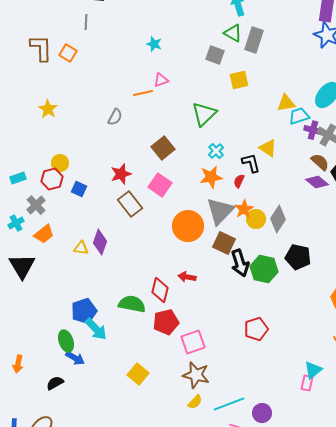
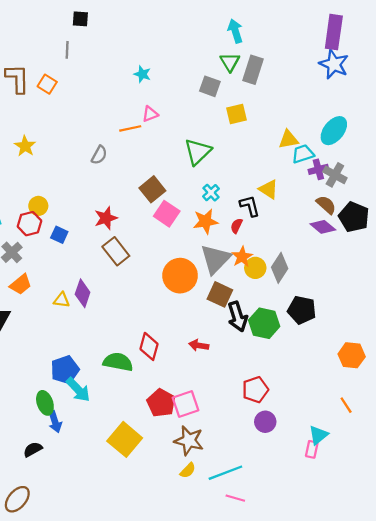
green triangle: (233, 33) -> (230, 62), turned 30
purple cross: (313, 130) -> (318, 169), turned -30
pink square: (160, 185) -> (167, 214), moved
red arrow: (187, 277) -> (199, 345), moved
red pentagon: (166, 322) -> (161, 403), moved, turned -30
blue arrow: (75, 358) -> (55, 422), turned 42
yellow square: (138, 374) -> (125, 439), size x1.4
purple circle: (262, 413) -> (265, 422), moved

